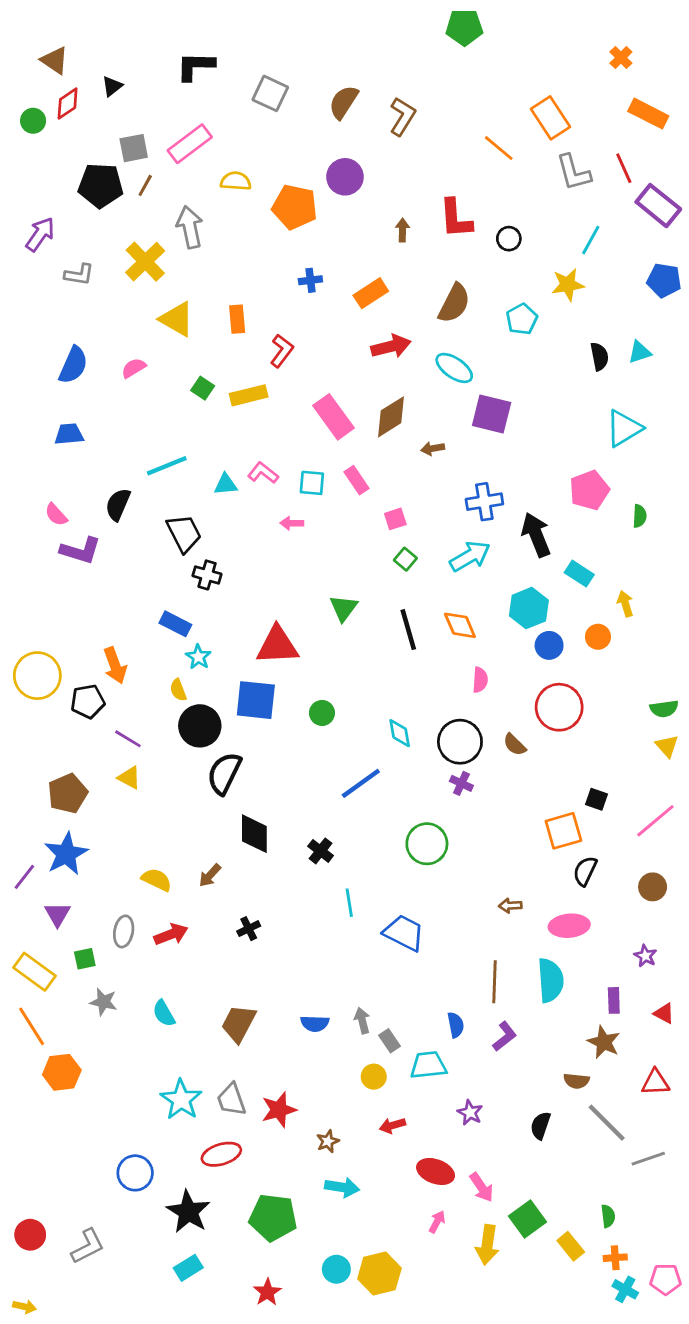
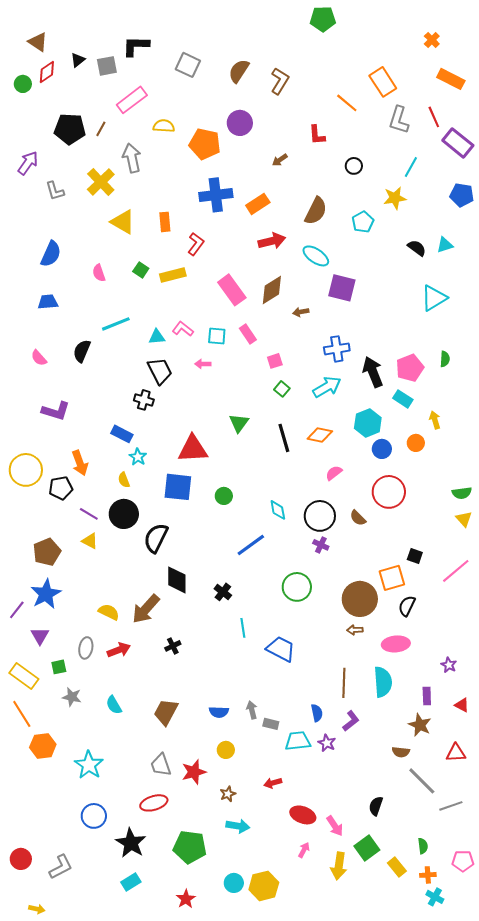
gray square: (134, 148) -> (107, 66), moved
gray L-shape: (574, 172) -> (399, 120), turned 32
red L-shape: (456, 218) -> (317, 135), moved, size x0.7
brown arrow: (402, 230) -> (280, 160), turned -126
gray L-shape: (79, 275) -> (55, 191), turned 65
blue cross: (310, 280) -> (216, 195), size x2.0
black semicircle: (599, 356) -> (417, 248), turned -42
pink semicircle: (134, 368) -> (99, 273), moved, turned -78
pink pentagon: (589, 490) -> (410, 368), moved
black trapezoid: (184, 533) -> (160, 371), moved
purple L-shape: (80, 551) -> (56, 411), moved
orange diamond: (460, 625) -> (320, 435), turned -55
pink semicircle: (480, 680) -> (334, 473), turned -132
black circle: (200, 726) -> (124, 514), moved
brown arrow: (210, 875) -> (146, 609), size x1.8
brown circle: (653, 887) -> (360, 599), moved, size x1.8
gray rectangle: (390, 1041) -> (271, 724), turned -42
yellow circle: (374, 1077) -> (226, 750), moved
cyan star: (181, 1100) -> (89, 765), moved
purple star: (470, 1113) -> (327, 743), moved
black semicircle: (540, 1125) -> (376, 806), moved
pink pentagon: (666, 1279) -> (463, 861), moved
yellow arrow: (24, 1307) -> (37, 909), moved

